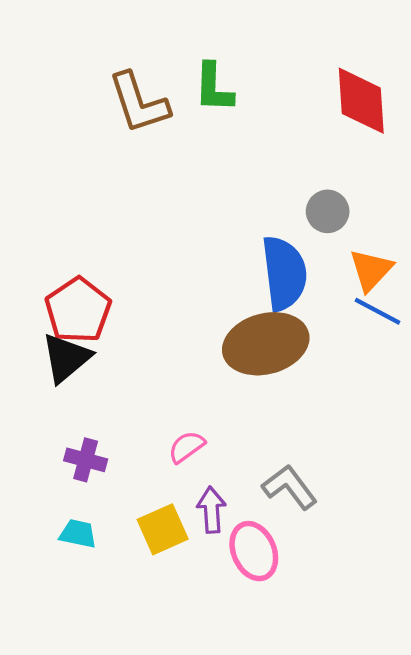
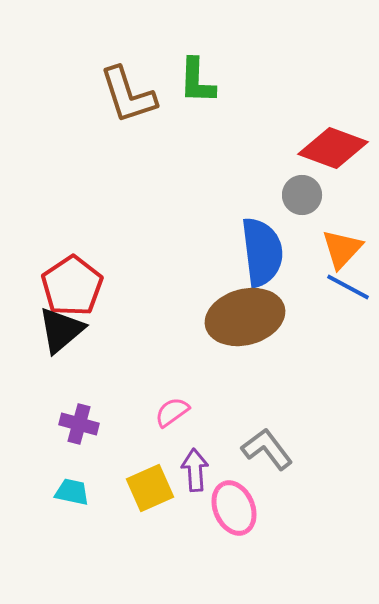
red diamond: (361, 101) -> (333, 148), moved, turned -66

